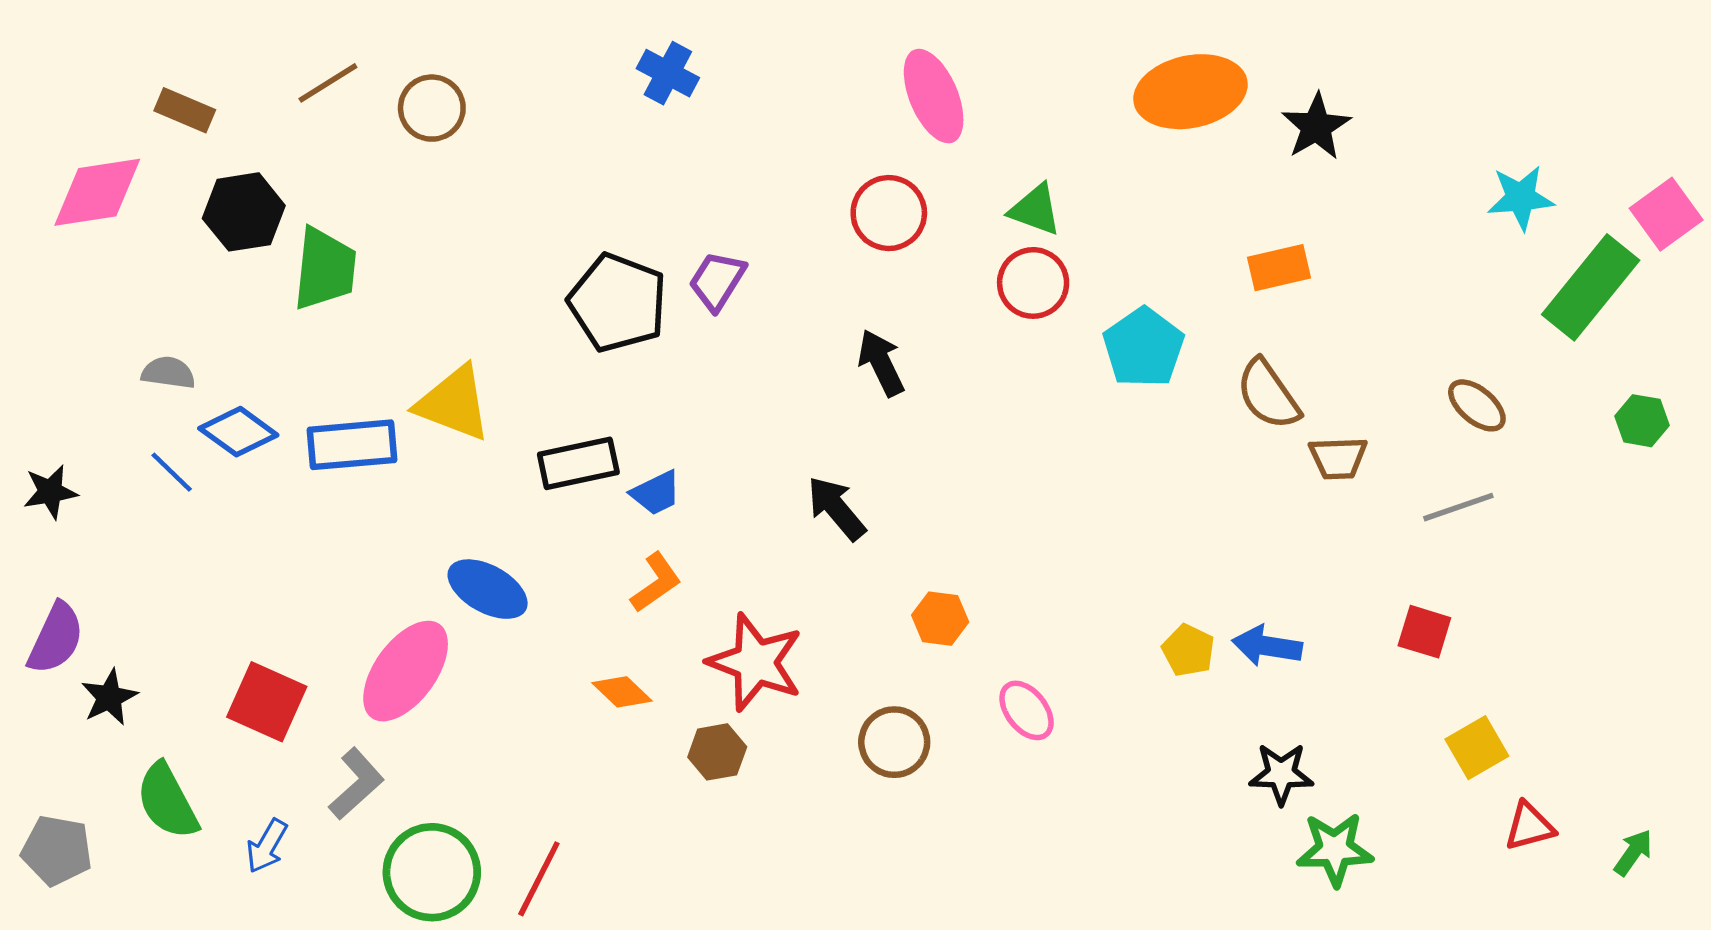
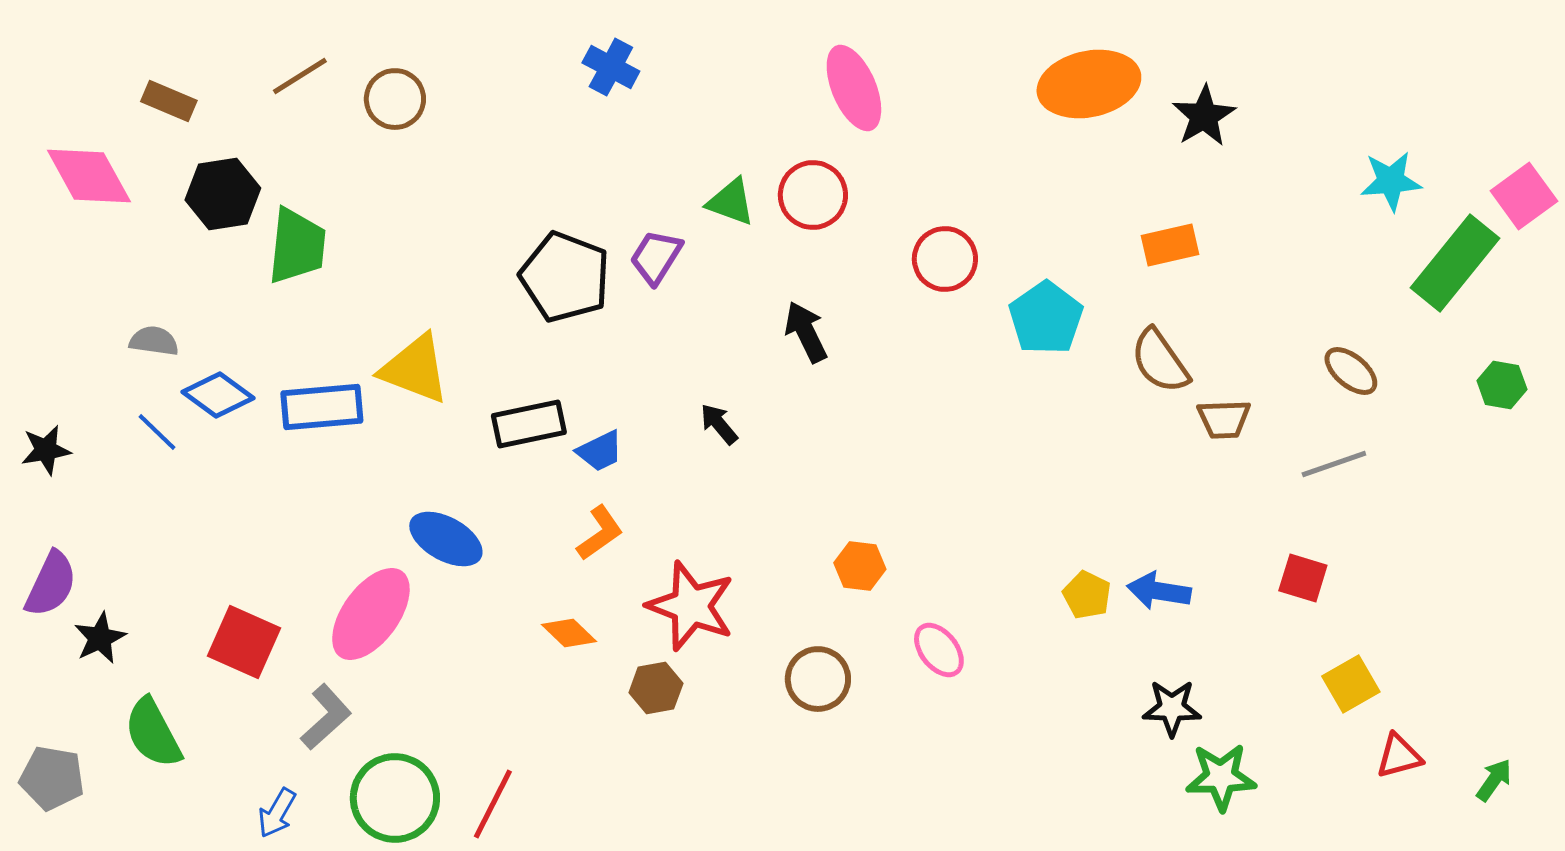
pink diamond: (97, 192) -> (89, 176), turned 70
green triangle: (1035, 210) -> (731, 202), moved
black arrow: (836, 508) -> (719, 424), moved, size x0.7
blue arrow: (267, 846) -> (277, 813), moved

